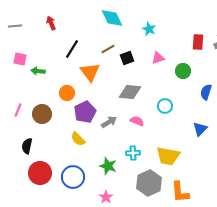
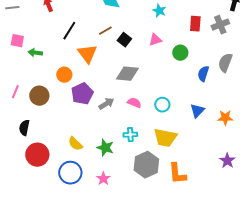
cyan star: (149, 29) -> (159, 11), moved
black square: (127, 58) -> (124, 40), turned -32
cyan circle: (165, 106) -> (162, 105), moved
yellow semicircle: (78, 139) -> (75, 144), moved
blue circle: (73, 177) -> (70, 173), moved

